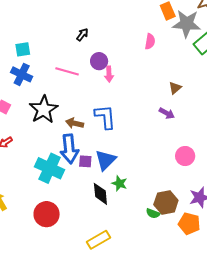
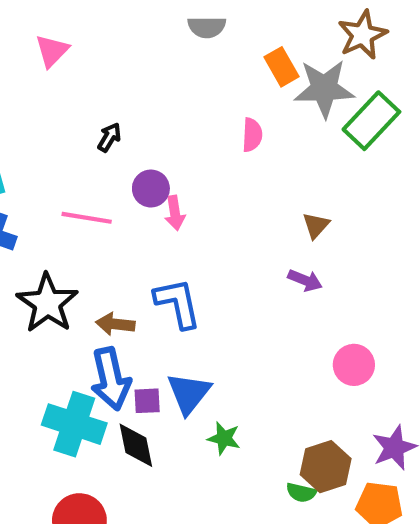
black diamond: (100, 194) -> (136, 445), moved

